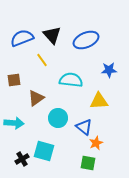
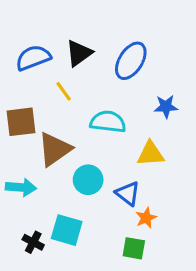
black triangle: (52, 35) -> (79, 53), turned 36
blue ellipse: (86, 40) -> (131, 61), turned -35
brown square: (14, 80) -> (21, 122), size x1.5
brown triangle: (36, 98) -> (55, 149), size x1.4
black cross: (22, 159) -> (33, 242), turned -32

